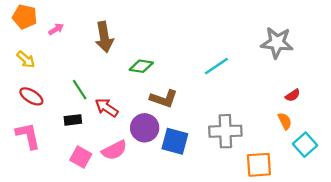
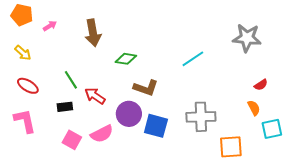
cyan square: (305, 145) -> (272, 129), turned 30

